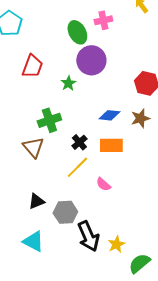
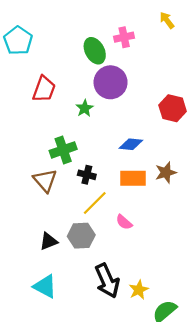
brown star: (140, 118) -> (166, 173), moved
black cross: (79, 142) -> (87, 175), moved, turned -35
gray hexagon: (65, 212) -> (81, 236), moved

